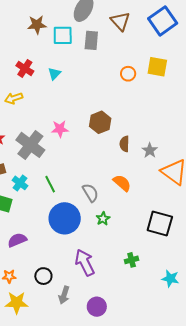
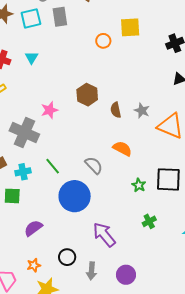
cyan cross: (20, 183) -> (23, 172), turned -35
green star: (103, 219) -> (139, 185), moved

